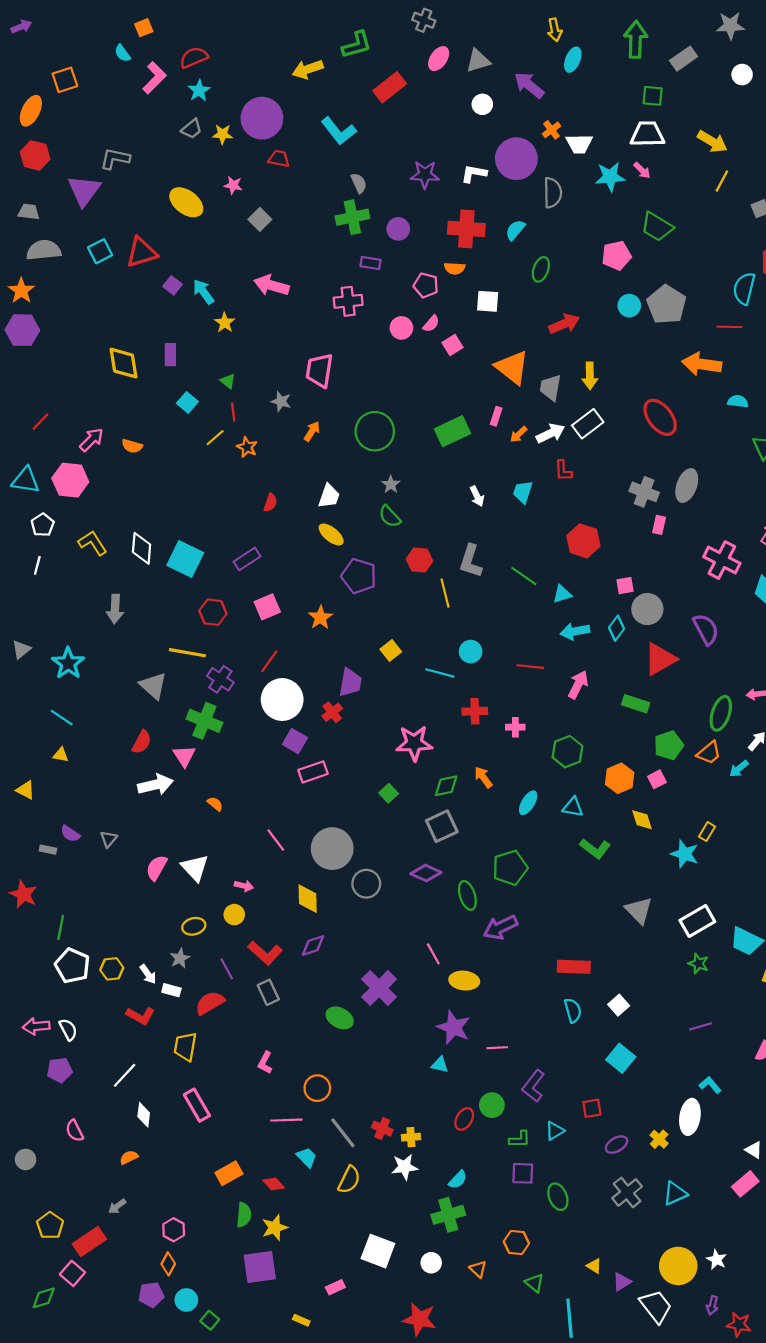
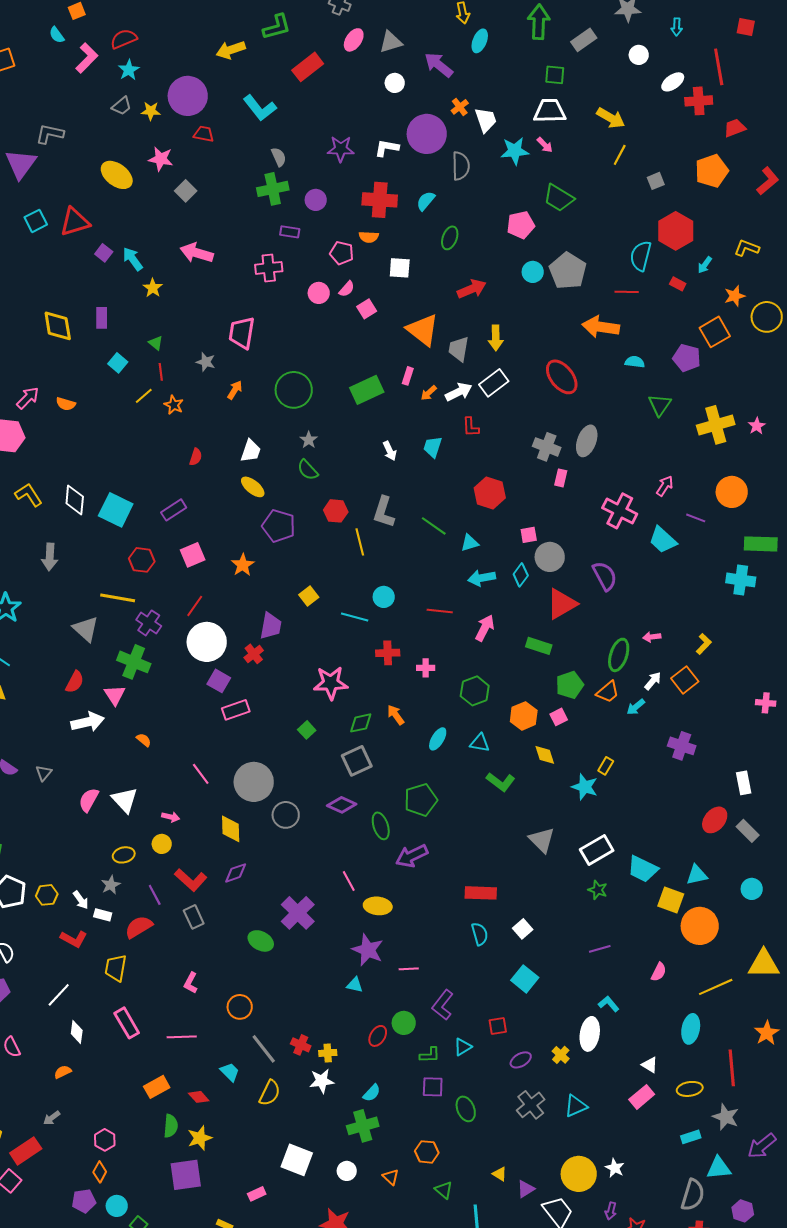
white trapezoid: (579, 144) -> (486, 120), turned -108
pink star: (233, 185) -> (161, 159), size x1.4
pink line: (286, 1120) -> (182, 1037), moved

